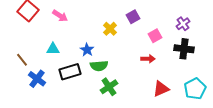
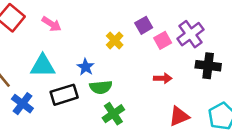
purple cross: (183, 24) -> (190, 34), moved, size x1.5
pink square: (155, 36) -> (163, 40), moved
cyan triangle: (53, 49) -> (43, 66), size x1.5

